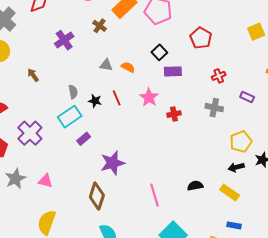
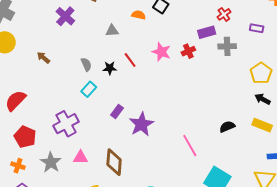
orange semicircle: (128, 67) -> (139, 15), moved
purple rectangle: (173, 71) -> (207, 32), moved
red cross: (174, 114) -> (188, 51), moved
cyan rectangle: (70, 117) -> (89, 89), size x0.7
purple cross: (30, 133) -> (66, 124), moved, turned 30
purple rectangle: (84, 139) -> (117, 112), moved
black arrow: (236, 167) -> (263, 99), turned 56
brown diamond: (97, 196) -> (114, 162), moved

